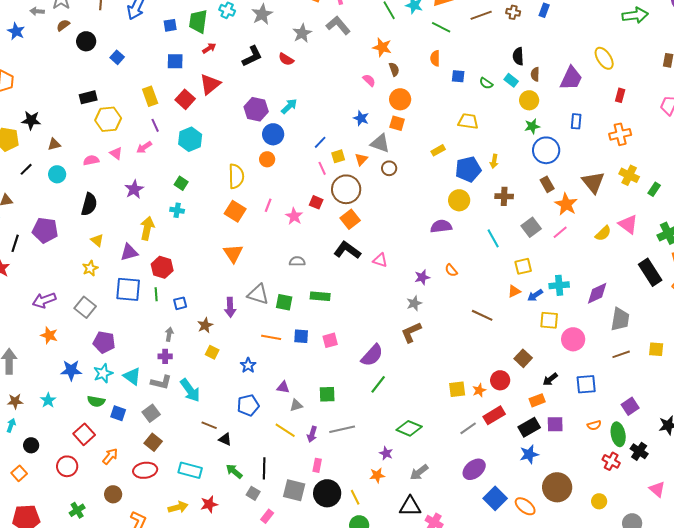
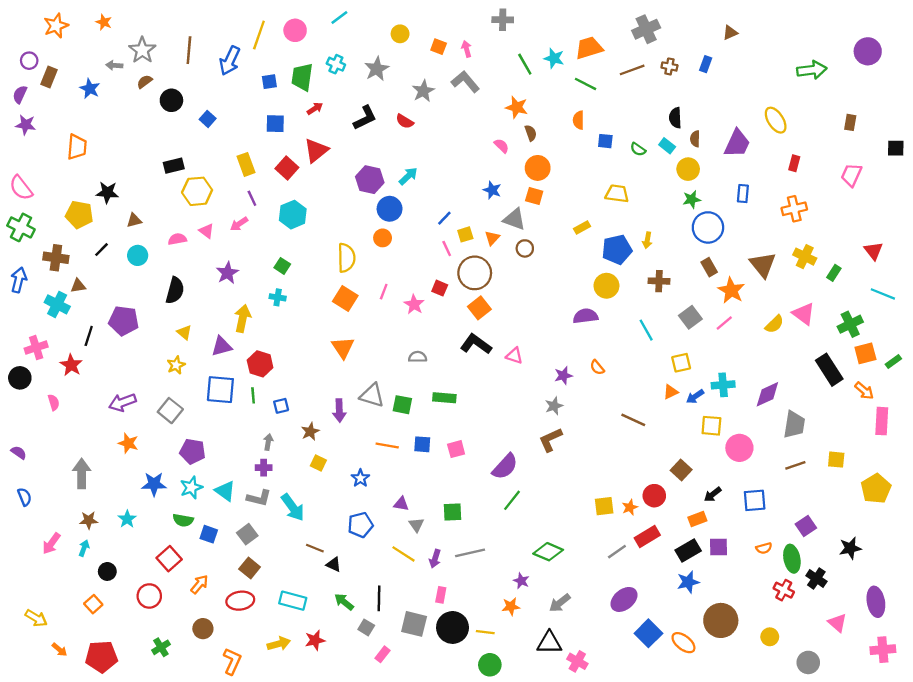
gray triangle: (296, 405) -> (416, 525), turned -48
yellow line: (355, 497) -> (485, 632), turned -56

